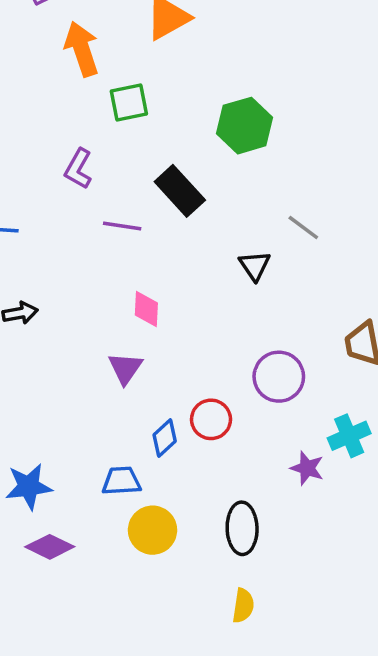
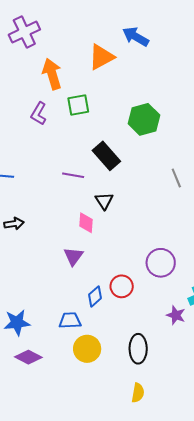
purple L-shape: (78, 169) -> (39, 114), moved
gray line: (303, 228) -> (176, 178), turned 30
black triangle: (255, 266) -> (104, 201), moved

